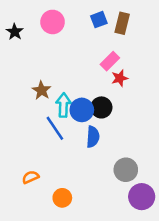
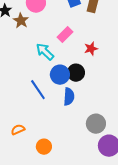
pink rectangle: (110, 61) -> (65, 35), moved
brown star: (42, 90) -> (21, 21), moved
cyan arrow: (64, 105) -> (45, 52), moved, turned -48

